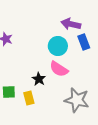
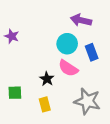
blue rectangle: (84, 42) -> (92, 52), moved
yellow rectangle: (29, 98) -> (45, 104), moved

